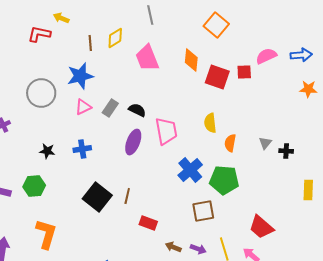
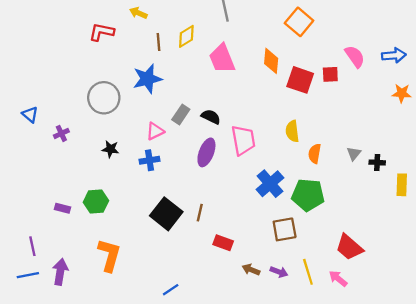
yellow arrow: (61, 18) -> (138, 13), moved
pink semicircle: (266, 56) -> (355, 56), turned 80
pink triangle: (83, 107) -> (155, 131), moved
black star: (47, 151) -> (110, 149), moved
yellow rectangle: (308, 190) -> (402, 185), moved

